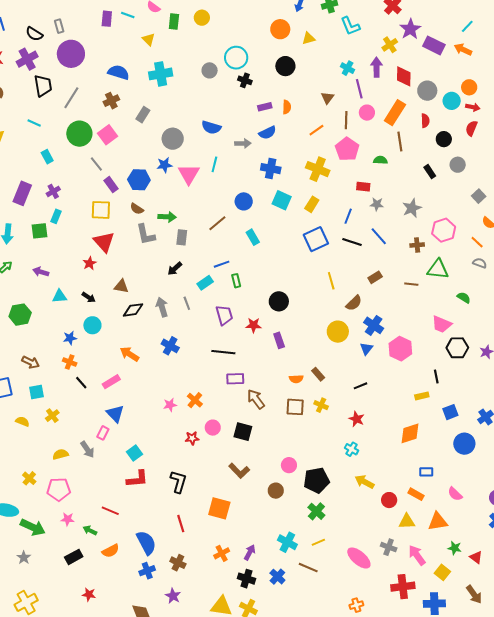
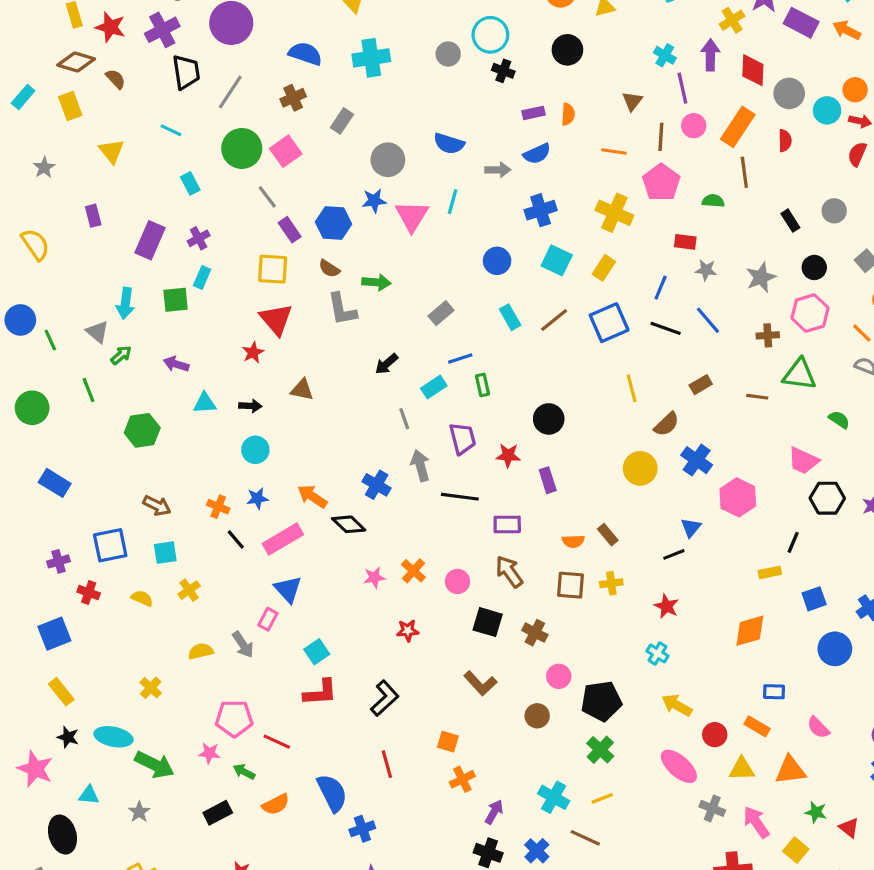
orange line: (316, 130) -> (614, 151), turned 42
black circle: (444, 139) -> (814, 267), moved
blue cross: (271, 169) -> (541, 210), turned -30
brown line: (217, 223) -> (554, 320), moved
gray rectangle: (182, 237) -> (441, 313), moved, turned 42
black arrow: (89, 297) -> (250, 406), turned -32
gray arrow: (162, 307) -> (420, 466), moved
black diamond: (133, 310) -> (349, 524), moved, turned 50
blue star: (70, 338) -> (257, 498), moved
blue triangle: (366, 349) -> (691, 528), moved
black line: (436, 376) -> (793, 542), turned 32
purple rectangle: (235, 379) -> (507, 525), moved
pink rectangle: (111, 382) -> (283, 539), size x1.4
yellow cross: (321, 405) -> (611, 583), turned -32
pink circle: (213, 428) -> (457, 581), moved
black L-shape: (178, 482) -> (385, 698), turned 30
pink pentagon: (59, 489) -> (234, 718), moved
orange square: (219, 508) -> (448, 742), size x0.6
orange cross: (222, 553) -> (462, 779), moved
pink ellipse: (359, 558) -> (679, 766), moved
brown cross: (178, 563) -> (535, 633), moved
blue cross: (147, 571) -> (362, 829), moved

